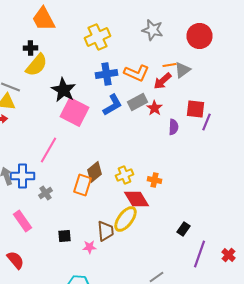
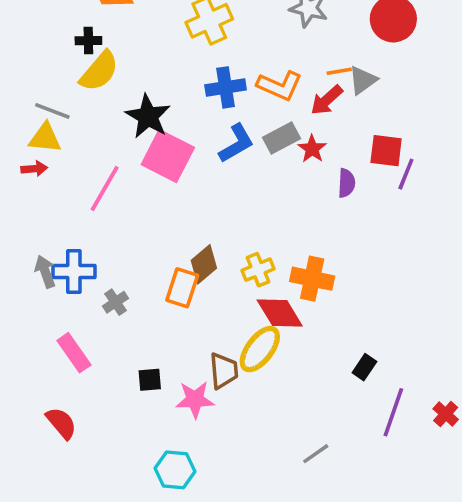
pink line: (48, 150) -> (105, 189), moved
orange cross: (154, 180) -> (312, 279), size x1.6
pink star: (90, 247) -> (195, 400), size x1.5

